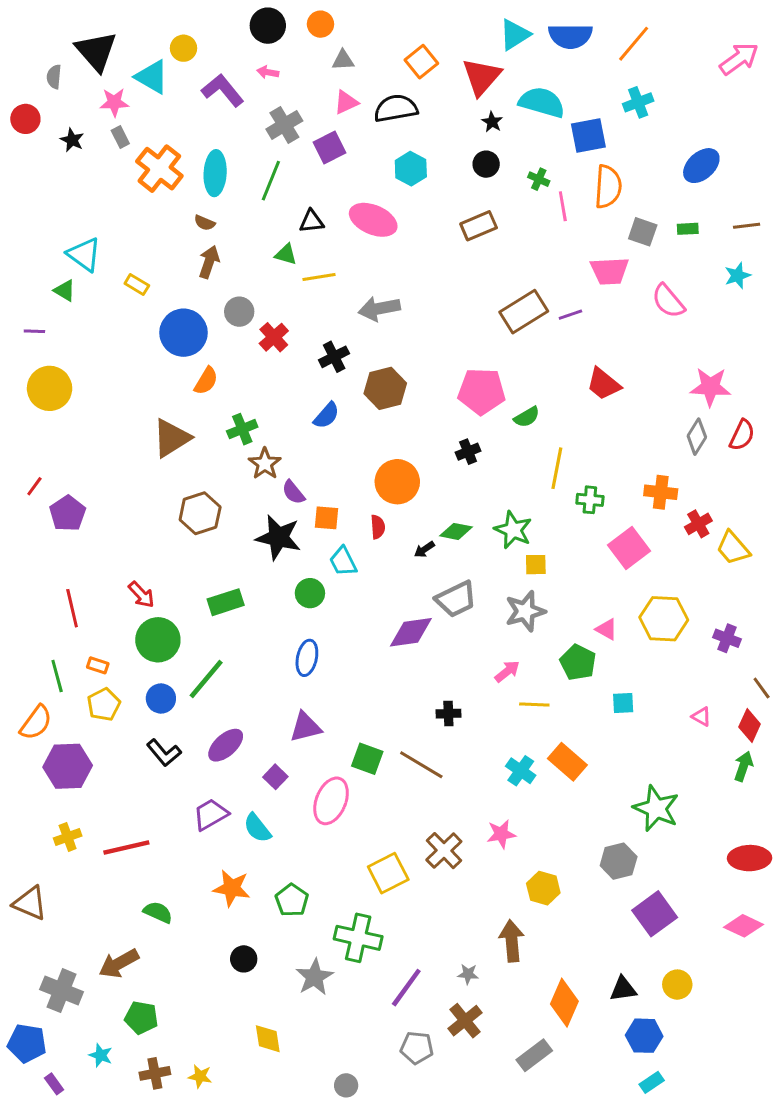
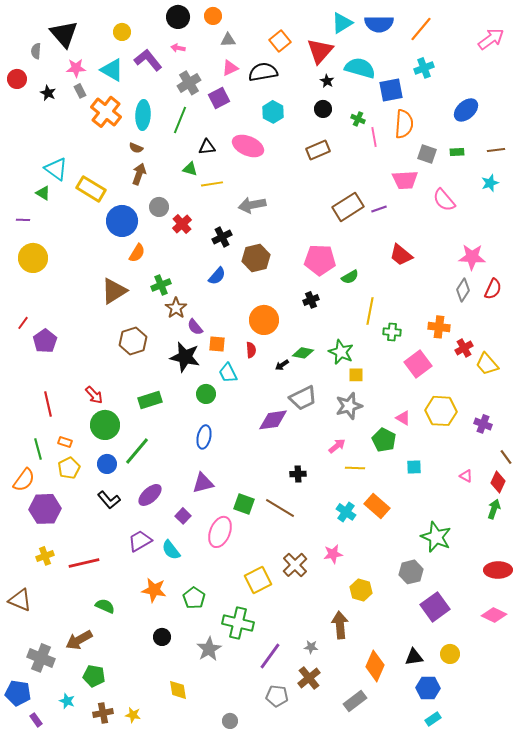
cyan triangle: (152, 77) -> (112, 70), moved
yellow rectangle: (137, 285) -> (91, 189), size x1.8

